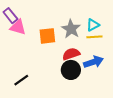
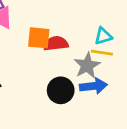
gray star: (71, 29) -> (87, 65), moved
red semicircle: (71, 54) -> (56, 43), moved

